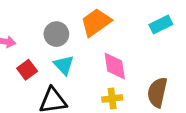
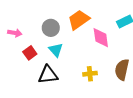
pink diamond: (115, 66) -> (101, 38), moved

